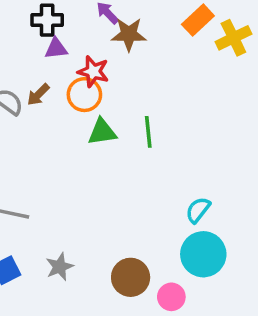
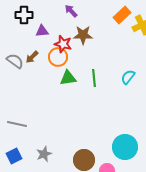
black cross: (47, 20) -> (24, 15), moved
brown star: (129, 34) -> (83, 35), moved
cyan semicircle: (198, 210) -> (128, 77), moved

